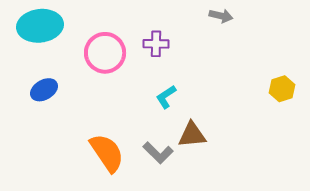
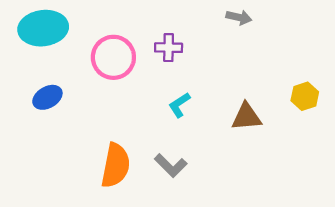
brown triangle: (192, 135) -> (246, 117), moved
orange semicircle: (107, 153) -> (116, 165), turned 45

